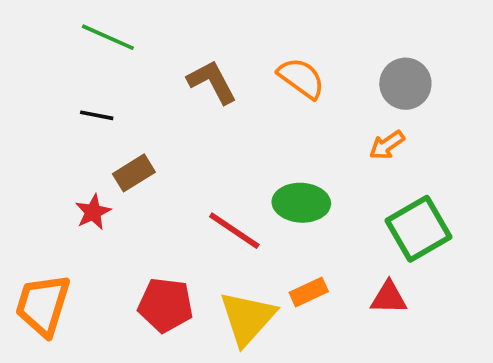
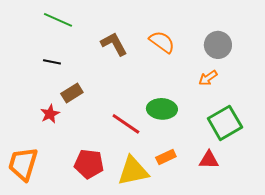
yellow triangle: (247, 318) -> (133, 171), turned 36

